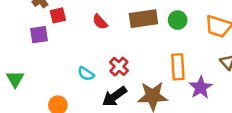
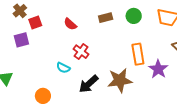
brown rectangle: (143, 19) -> (106, 18), size x0.6
red cross: (119, 66) -> (81, 52), moved

